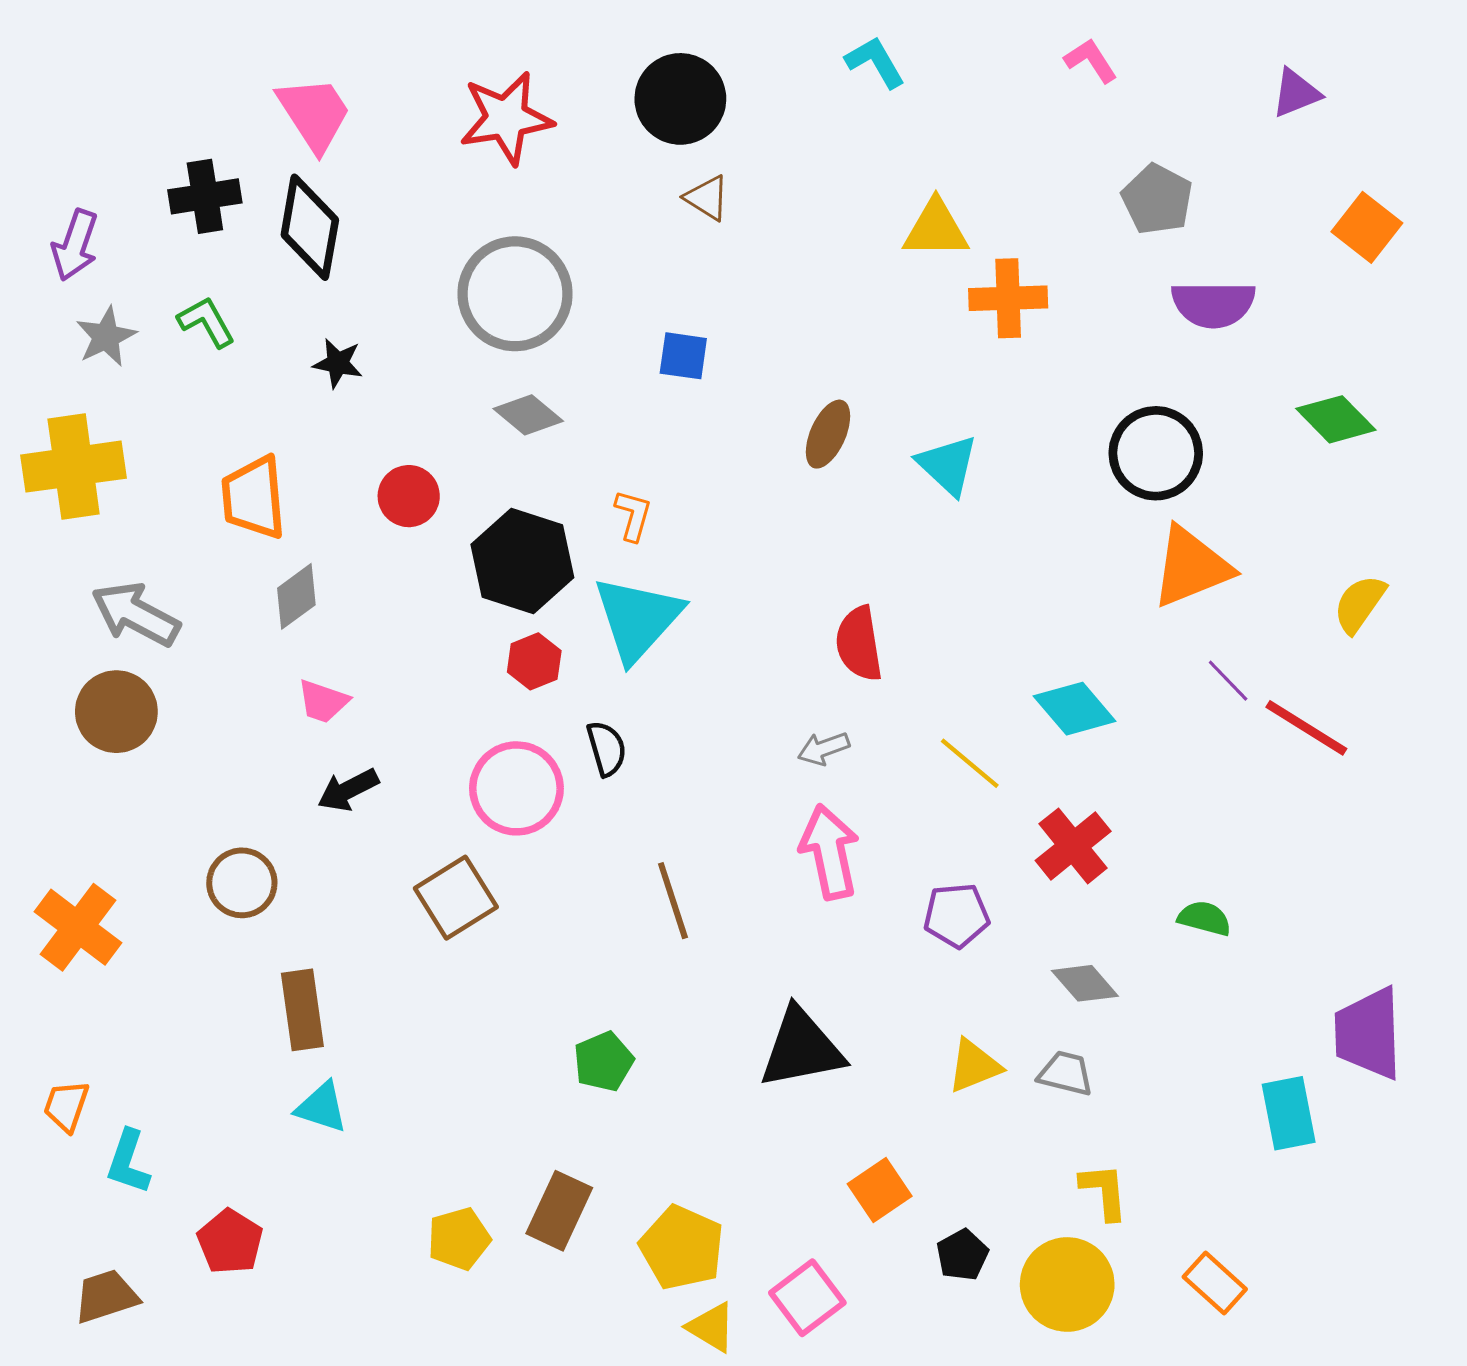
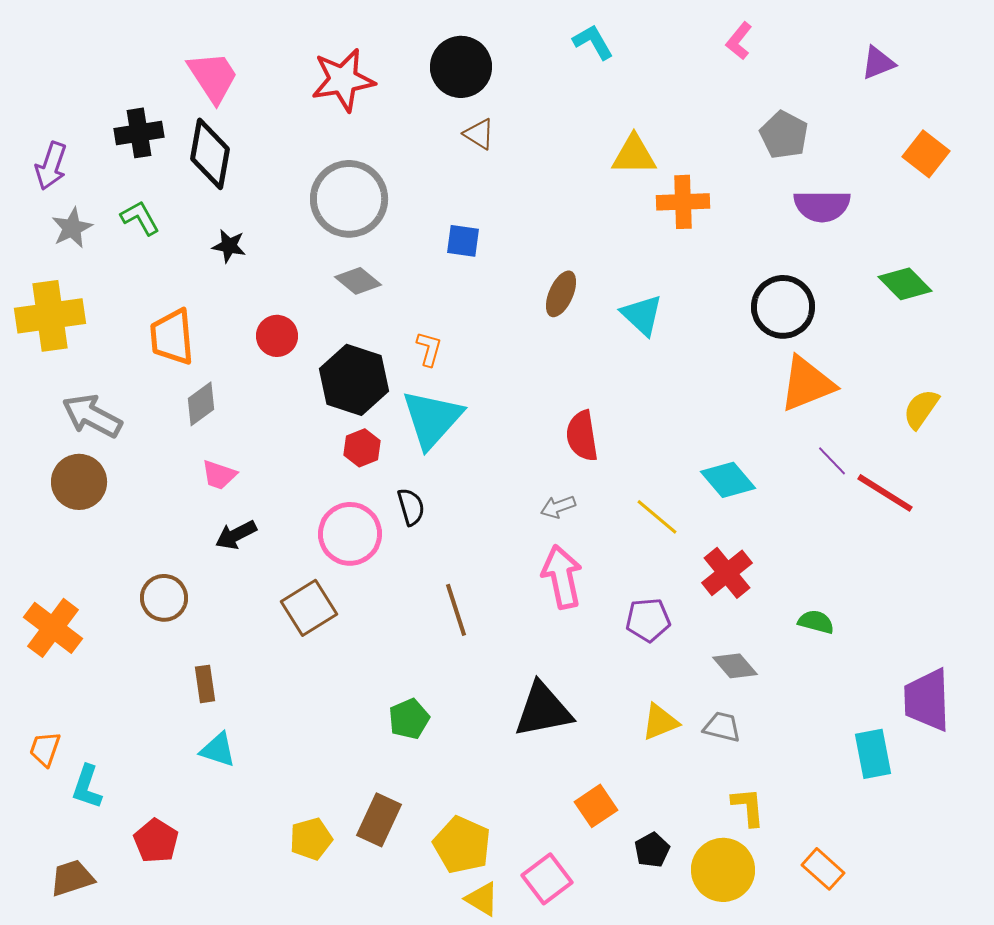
pink L-shape: (1091, 61) -> (739, 41), turned -108
brown rectangle: (302, 1010) -> (205, 684), size x0.7

